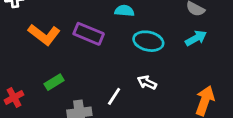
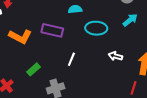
white arrow: (147, 83) -> (115, 56), moved
white line: (114, 96) -> (71, 59), moved

